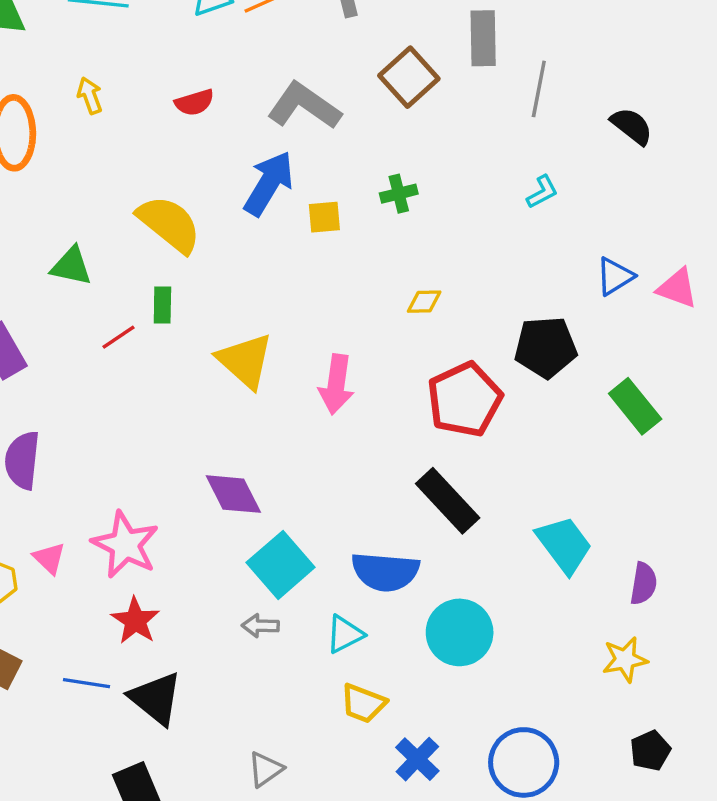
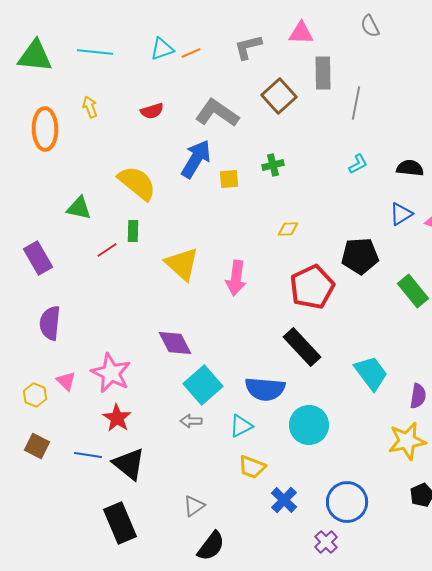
black semicircle: (632, 126) -> (410, 168), moved, turned -32
yellow star: (625, 659) -> (407, 441), size x1.4

